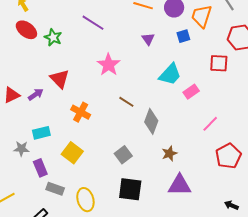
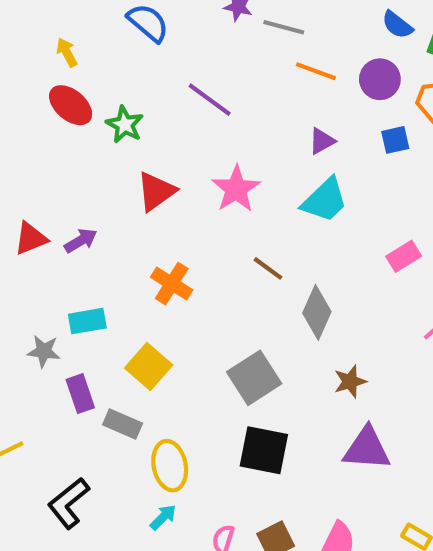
purple triangle: (148, 39) -> (322, 141), turned 32
cyan trapezoid: (170, 74) -> (325, 200), moved
red triangle: (60, 79) -> (156, 191), moved, turned 35
gray square: (123, 155) -> (254, 378), size x1.4
gray rectangle: (55, 189) -> (123, 424), moved

